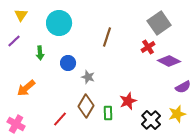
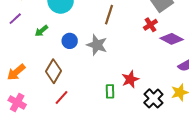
green arrow: (40, 53) -> (41, 31), turned 56
gray star: (88, 77) -> (97, 45), moved, size x1.5
orange arrow: (26, 88) -> (16, 72), moved
brown diamond: (86, 106) -> (54, 71), moved

